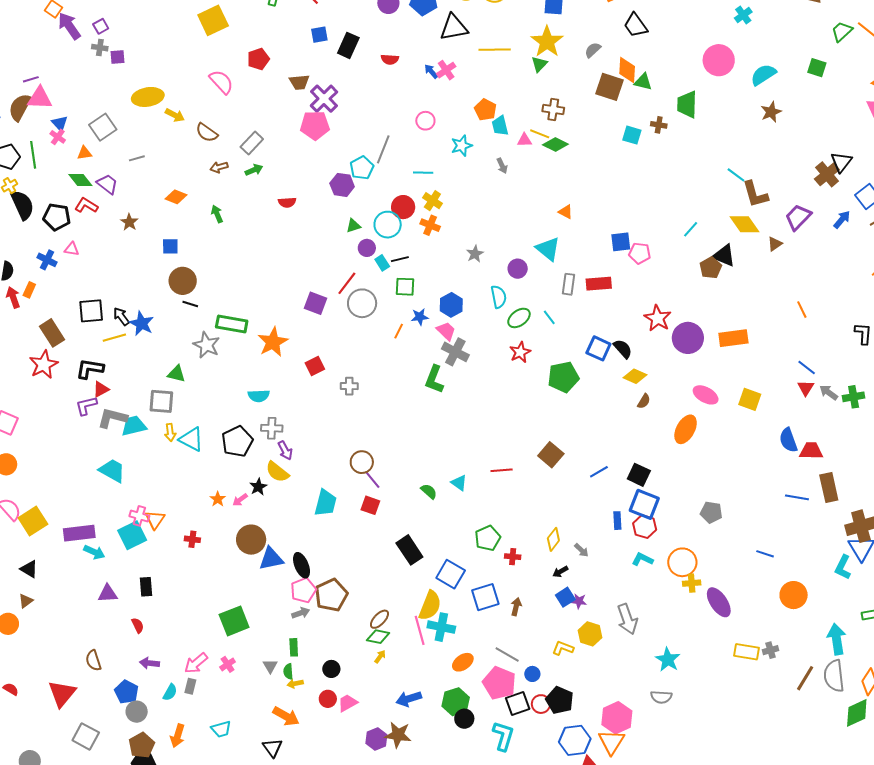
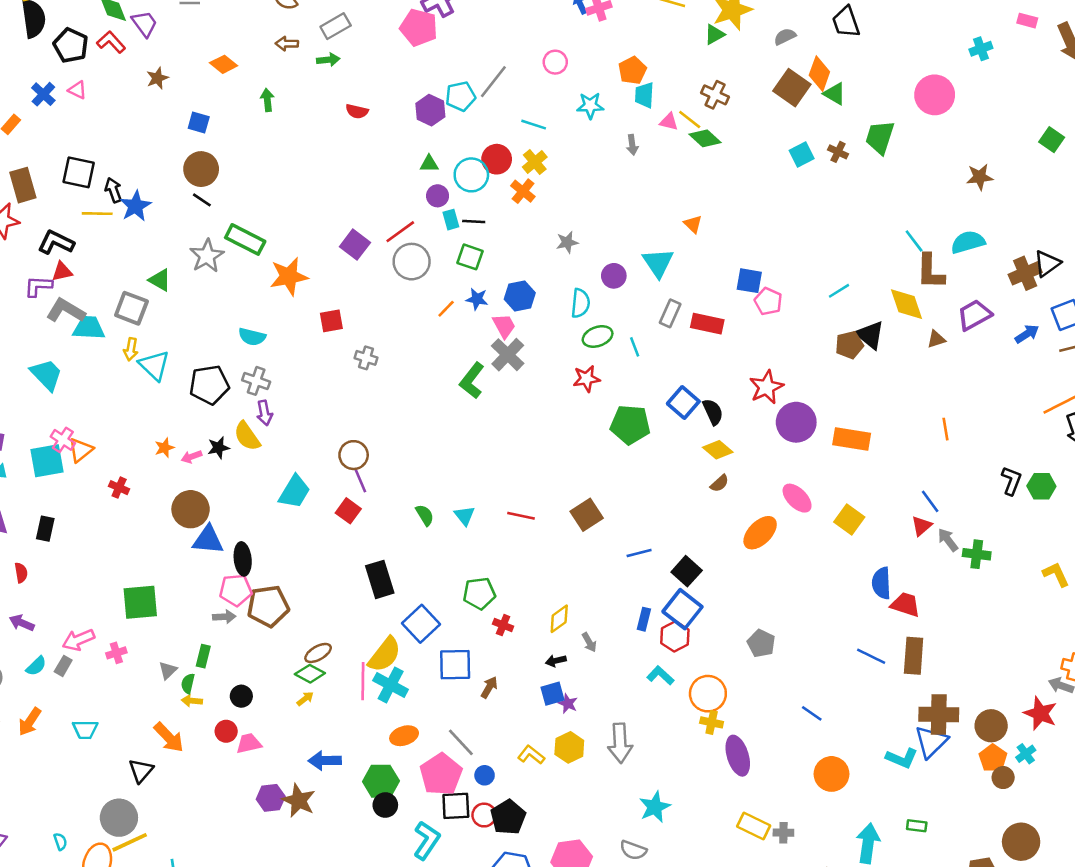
cyan semicircle: (763, 75) -> (968, 242), moved
cyan square: (632, 135) -> (802, 155), turned 30
cyan L-shape: (843, 567) -> (902, 758), turned -110

